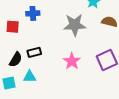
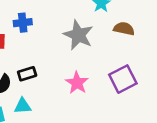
gray star: (75, 25) -> (78, 35), turned 30

